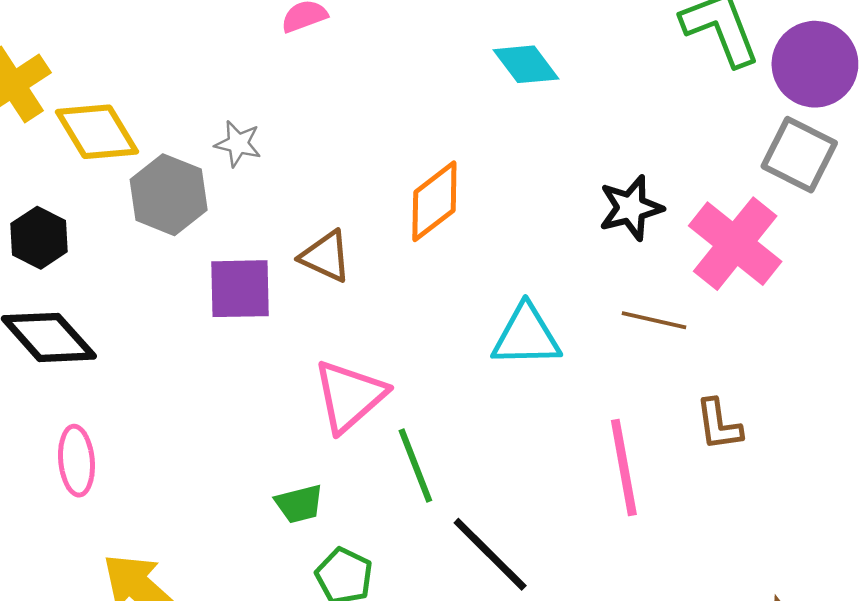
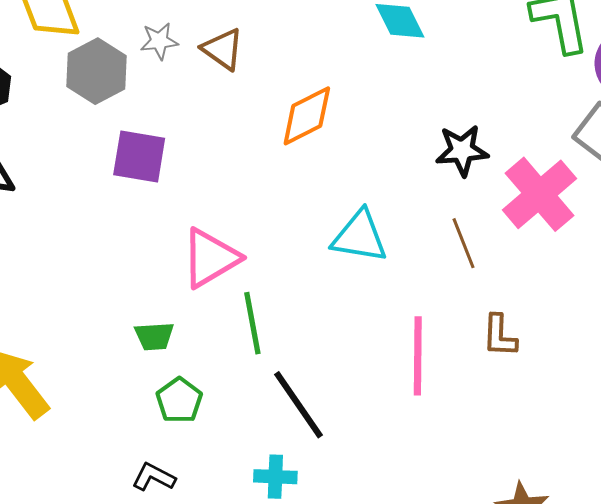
gray star: (238, 144) -> (159, 41), turned -30
brown triangle: (326, 256) -> (223, 49), moved
brown line: (654, 320) -> (464, 243), turned 45

